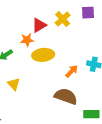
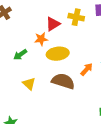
yellow cross: (63, 19) -> (76, 17), turned -35
brown semicircle: (66, 96) -> (63, 81), moved

